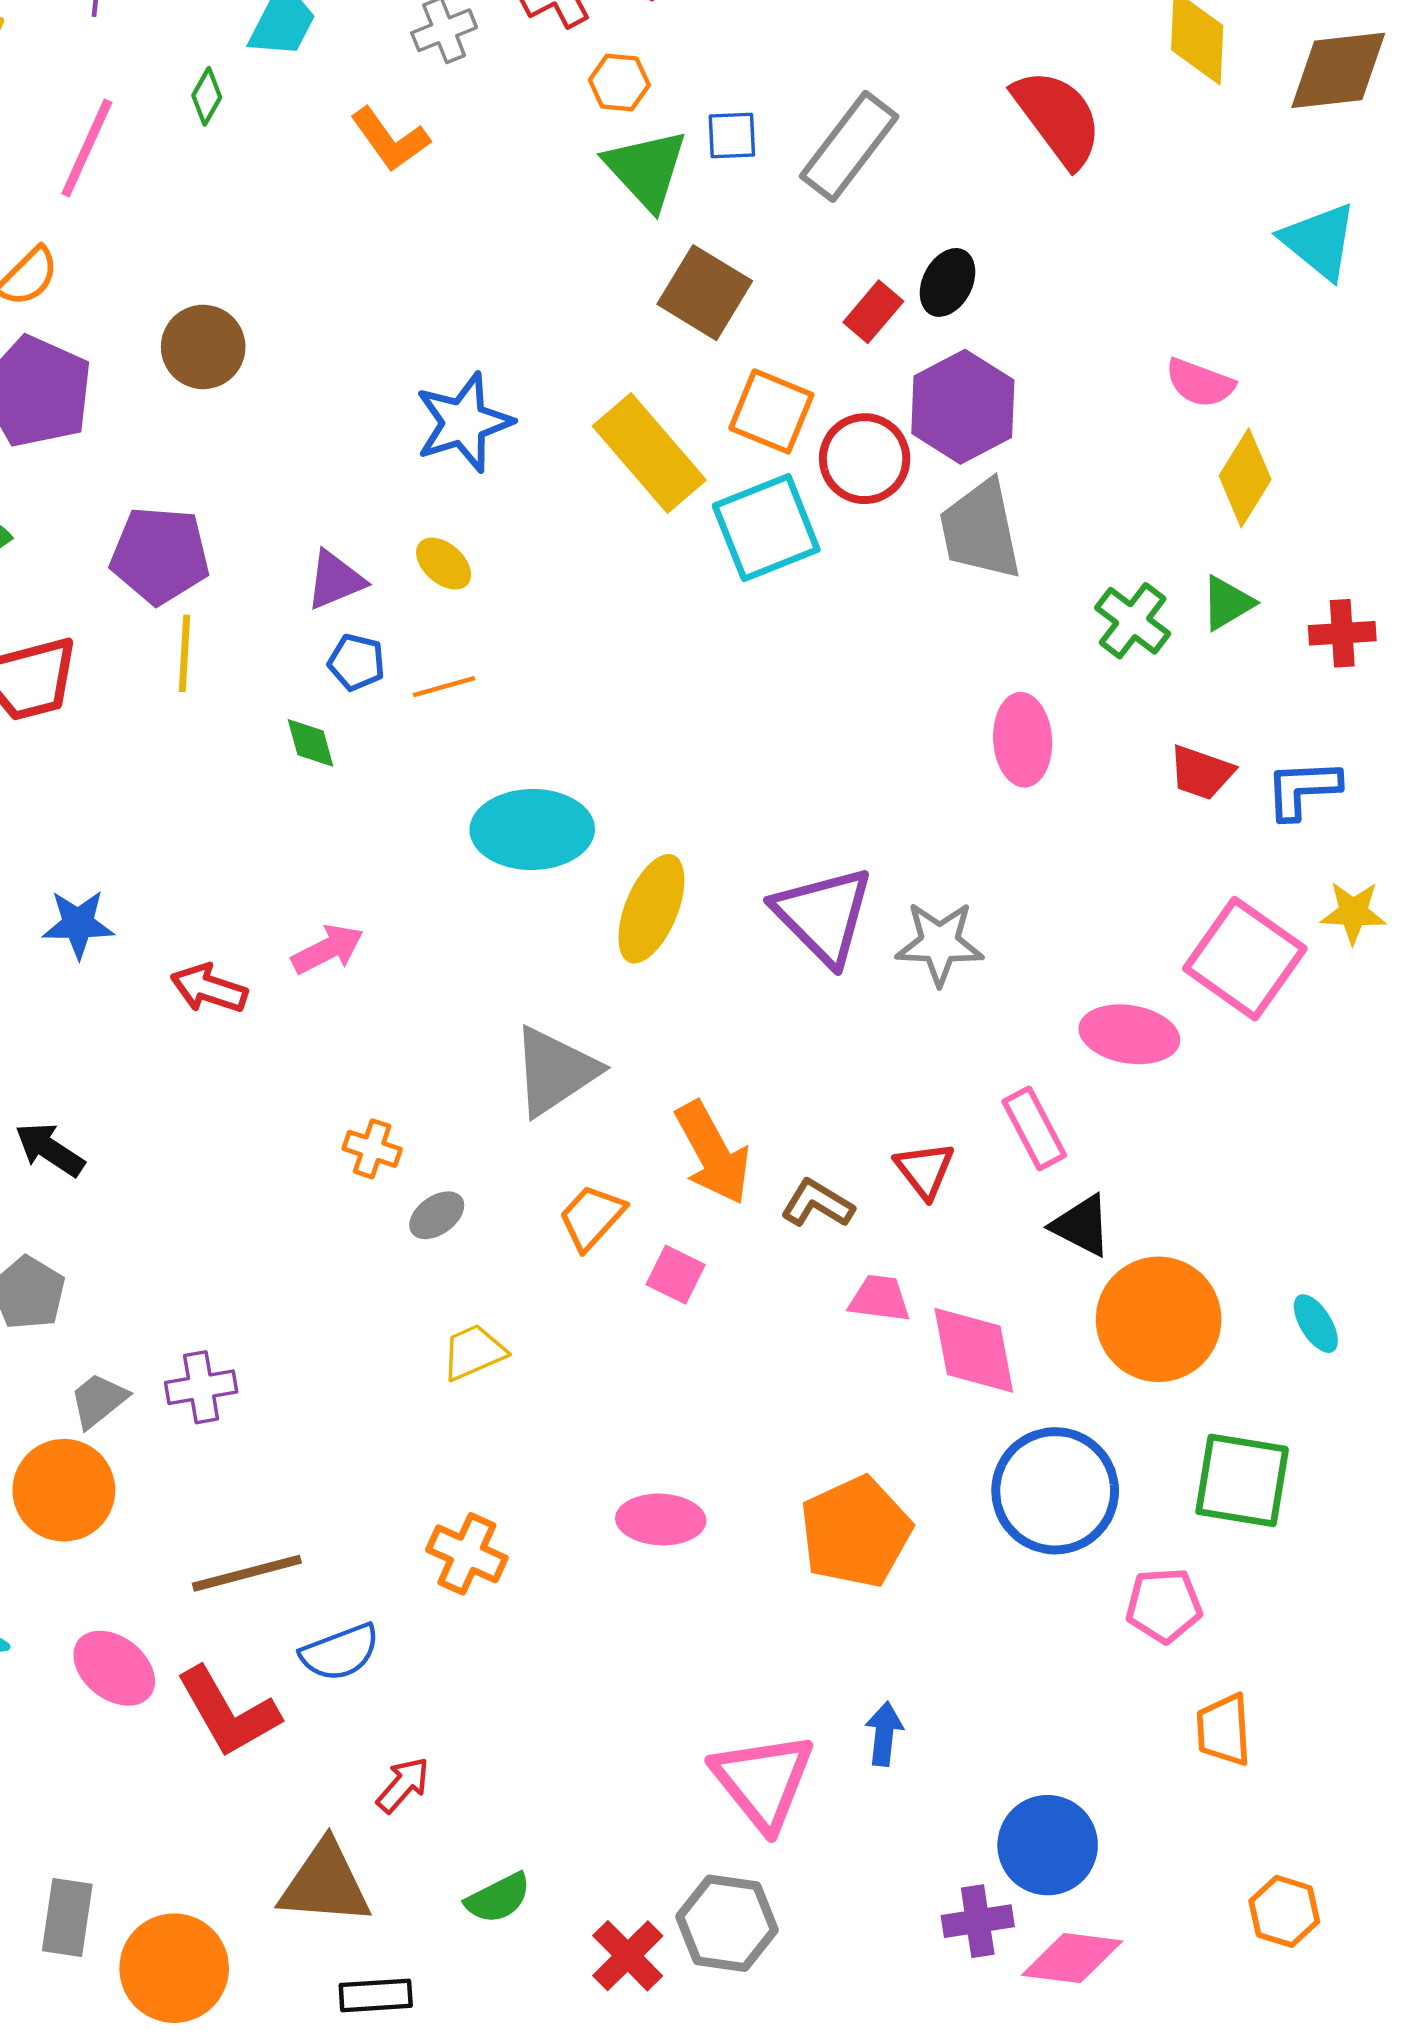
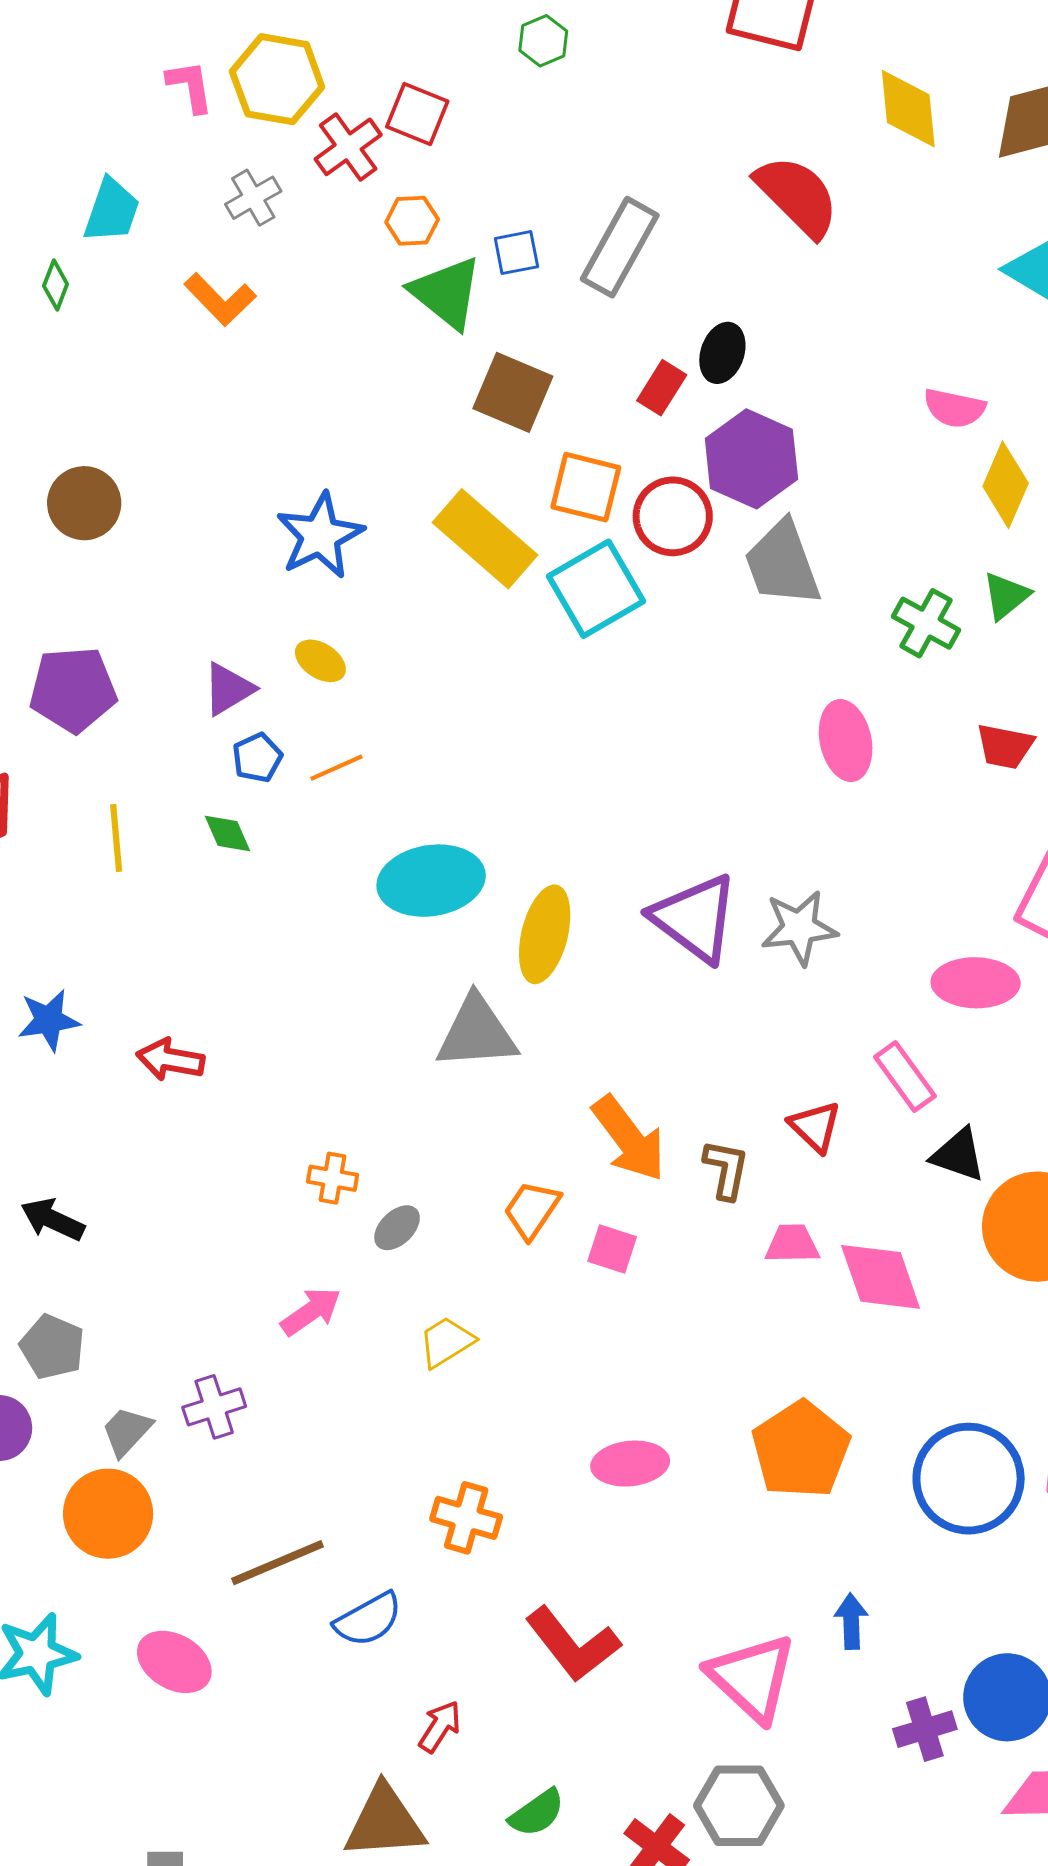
yellow line: (184, 653) -> (116, 838), moved
blue pentagon: (356, 662) -> (257, 758), turned -30
pink arrow: (328, 949) -> (311, 1311), moved
gray triangle: (555, 1071) -> (477, 1033), moved, turned 38
brown L-shape: (817, 1204) -> (726, 1169), turned 78
blue circle: (1055, 1491) -> (969, 1479), moved
red L-shape: (228, 1712) -> (573, 1644), moved
purple cross: (978, 1921) -> (925, 1729), moved

